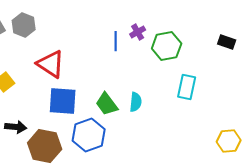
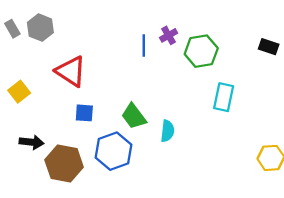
blue square: (63, 101) -> (84, 113), size x0.6
cyan semicircle: (136, 102) -> (167, 131), moved

